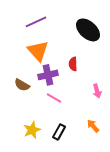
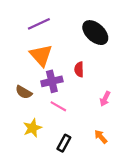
pink arrow: (97, 91) -> (105, 99), turned 40
yellow star: (32, 130) -> (32, 128), moved

